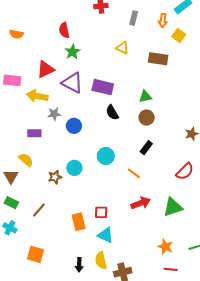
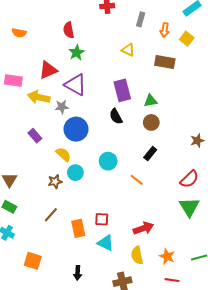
orange arrow: (163, 20) -> (165, 30), moved
purple rectangle: (103, 87) -> (122, 90), moved, turned 60
gray star: (54, 114) -> (62, 107), moved
blue circle: (74, 126) -> (76, 129), size x1.5
purple rectangle: (34, 133) -> (35, 136), turned 48
yellow semicircle: (26, 160) -> (63, 154), moved
red arrow: (141, 203) -> (143, 228), moved
green triangle: (173, 207) -> (189, 207), moved, turned -45
brown line: (39, 210) -> (51, 215), moved
yellow semicircle: (101, 260) -> (137, 255), moved

